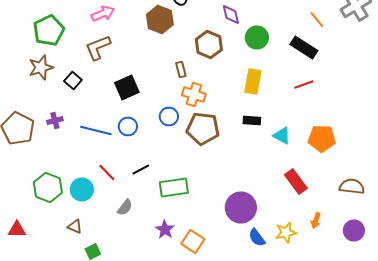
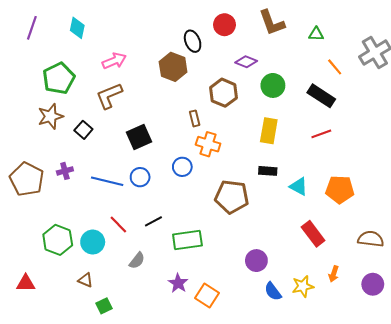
purple diamond: (231, 14) -> (246, 62), turned -55
brown pentagon: (203, 128) -> (232, 197), moved
purple circle: (241, 208) -> (256, 261), size x0.7

